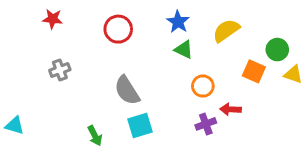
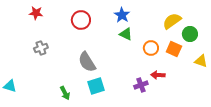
yellow semicircle: (226, 31) -> (172, 21), moved
yellow triangle: (293, 74) -> (201, 61), moved
orange circle: (203, 86) -> (151, 48), moved

